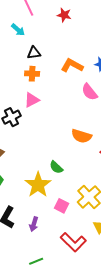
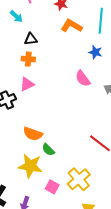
orange L-shape: (72, 65) -> (71, 26), moved
orange semicircle: (81, 136) -> (33, 134), moved
yellow star: (38, 185) -> (30, 166), turned -30

